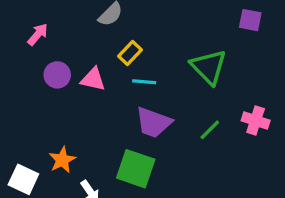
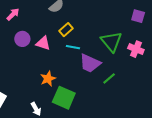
pink cross: (256, 120) -> (136, 49), moved
purple trapezoid: (153, 122) -> (90, 63), moved
orange star: (62, 160) -> (48, 79), moved

